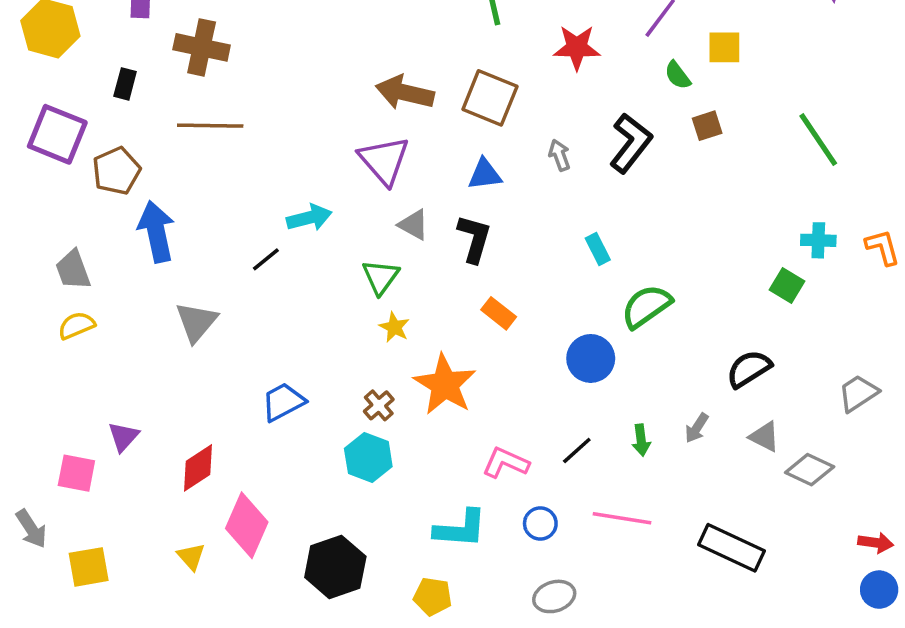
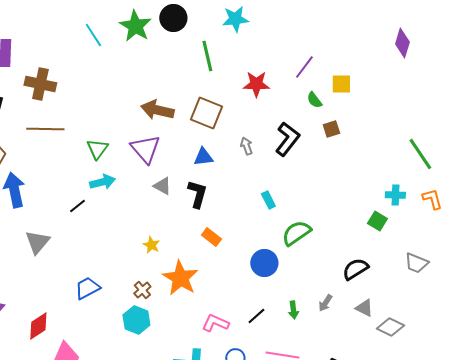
green line: (818, 140) -> (420, 154), moved
green triangle: (380, 277) -> (97, 149), moved
gray trapezoid: (858, 393) -> (416, 263), moved, turned -125

